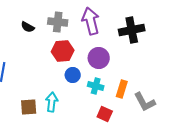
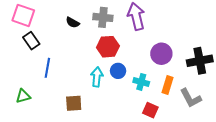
black cross: (132, 30) -> (200, 61), moved
purple circle: (99, 58) -> (161, 54), moved
cyan arrow: (52, 102) -> (97, 77), moved

